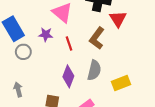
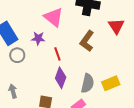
red triangle: (118, 19) -> (116, 26), moved
red line: (69, 43) -> (57, 54), moved
gray semicircle: (94, 70) -> (88, 83), moved

